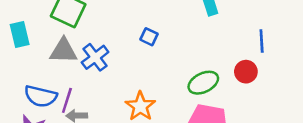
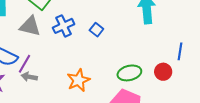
blue cross: (95, 57) -> (64, 26), moved

